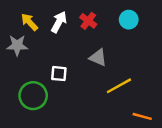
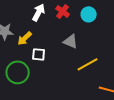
cyan circle: (129, 20) -> (89, 14), moved
yellow arrow: (29, 22) -> (25, 38), moved, turned -91

